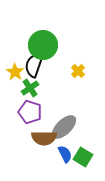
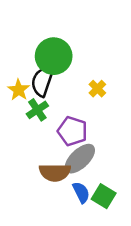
purple pentagon: (30, 112) -> (72, 131), moved

